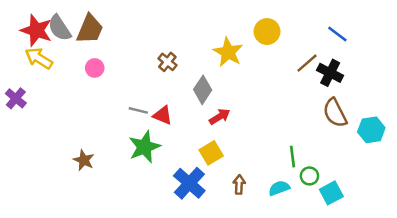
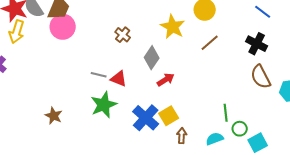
yellow arrow: (39, 58) -> (17, 32), turned -105
brown line: (307, 63) -> (210, 43), moved
pink circle: (95, 68) -> (63, 27), moved, size x1.6
yellow square: (211, 153) -> (169, 116), moved
blue cross: (189, 183) -> (146, 118), moved

